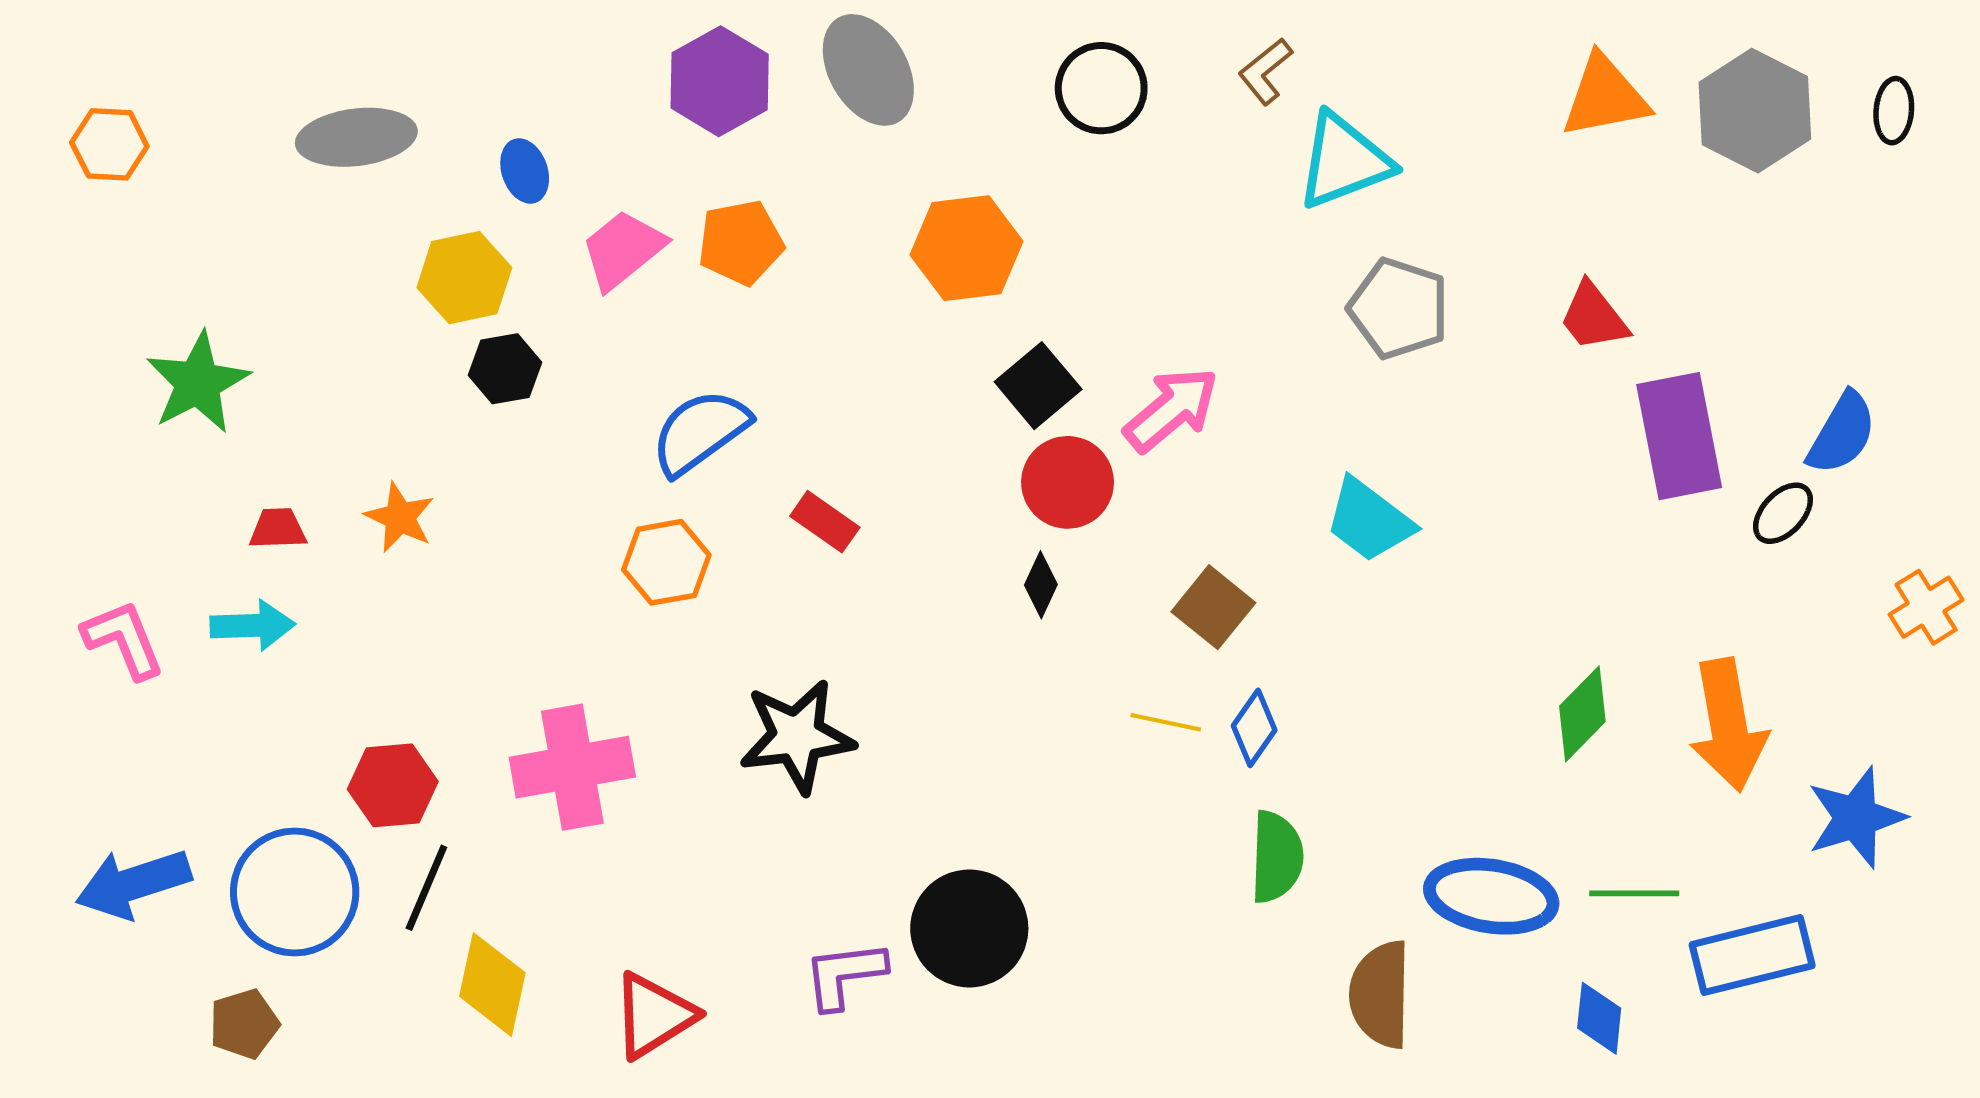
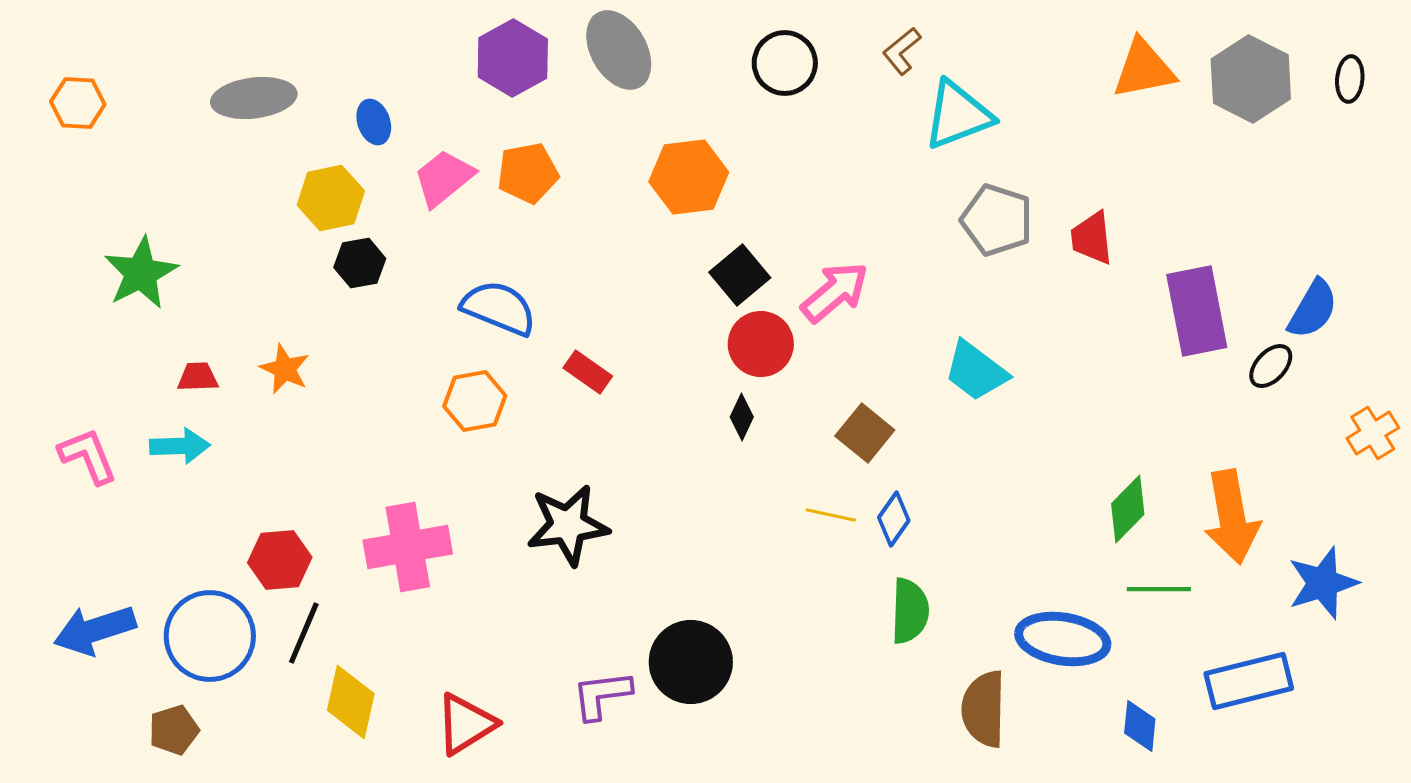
red trapezoid: (1594, 317) -> (1092, 238), moved, turned 32
blue semicircle: (700, 432) -> (499, 308), turned 58
green line: (1634, 893) -> (1159, 589), moved

